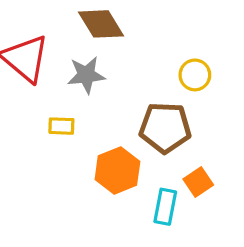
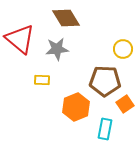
orange square: (198, 182) -> (125, 104), moved

